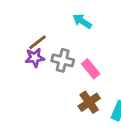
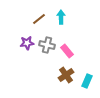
cyan arrow: (82, 21) -> (61, 17), turned 56
brown line: (38, 42) -> (39, 19), moved

